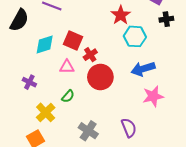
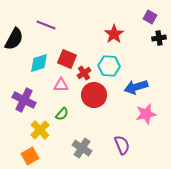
cyan hexagon: (135, 36) -> (109, 66), moved
purple cross: (29, 82) -> (24, 100), size x1.6

